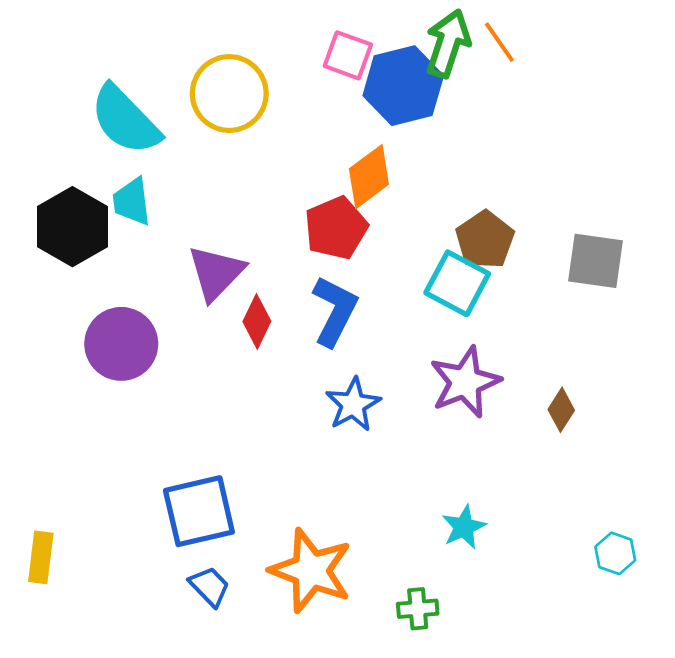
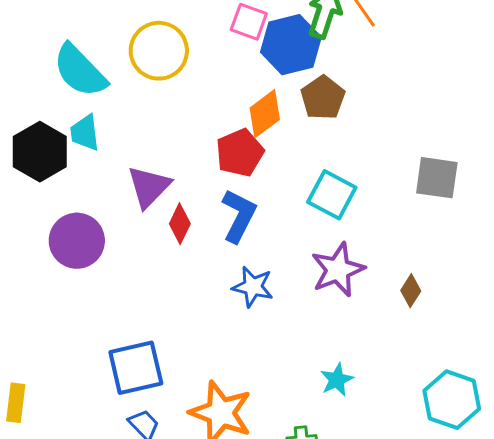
brown pentagon: (485, 240) -> (323, 98), moved
blue star: (353, 404) -> (253, 287), turned -30
cyan hexagon: (615, 553) -> (452, 400), size x1.8

